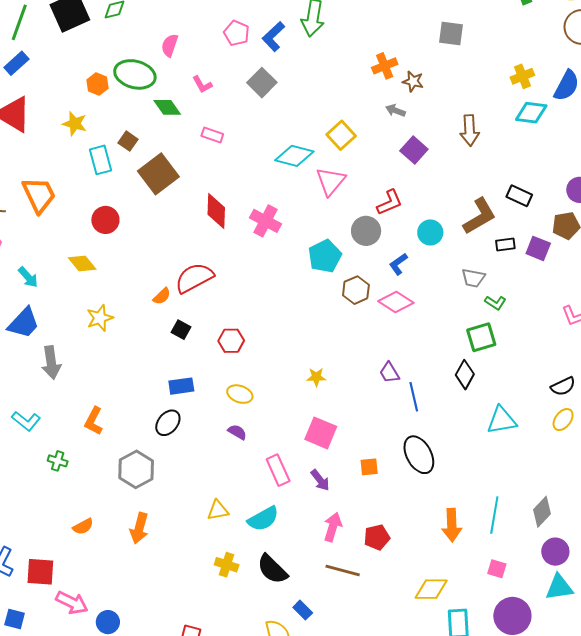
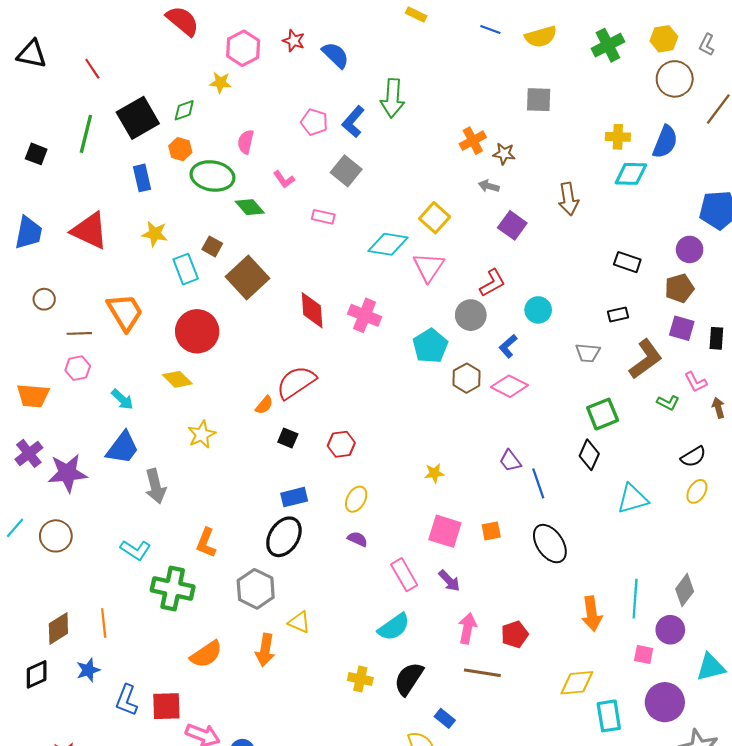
blue rectangle: (16, 63) -> (142, 178), moved, turned -55
yellow cross: (522, 76) -> (618, 137), turned 30
orange hexagon: (98, 84) -> (180, 149), moved
pink rectangle: (212, 135) -> (323, 217), moved
brown L-shape: (480, 216) -> (646, 359), moved
red circle: (105, 220) -> (197, 331), size x1.5
purple square: (538, 248) -> (682, 328), moved
green L-shape: (495, 303) -> (668, 403), moved
yellow ellipse: (240, 394) -> (356, 499), turned -75
black ellipse: (168, 423) -> (284, 537), size x1.4
green cross: (58, 461) -> (173, 588), size x2.0
orange square: (369, 467) -> (491, 531), moved
yellow triangle: (218, 510) -> (299, 622), moved, turned 40
orange semicircle: (83, 526) -> (206, 654), size x1.5
purple circle: (555, 552) -> (670, 630), moved
black semicircle: (272, 569) -> (409, 679), turned 84

